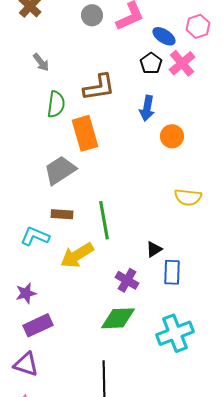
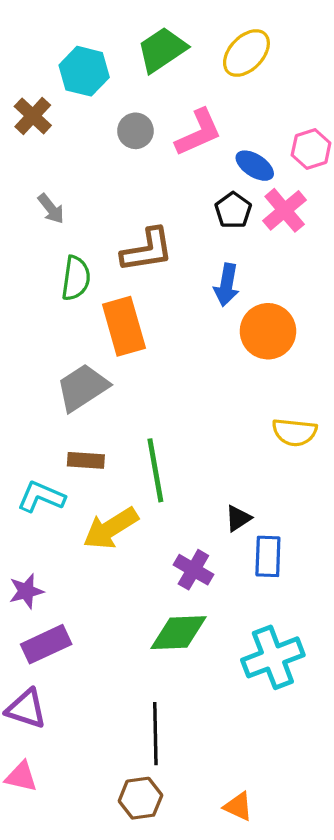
orange circle: (172, 136) -> (268, 331), size x1.4

